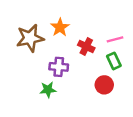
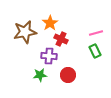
red cross: (86, 47) -> (61, 39), moved
red circle: (104, 85) -> (68, 75), moved

